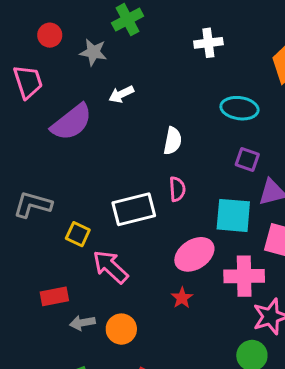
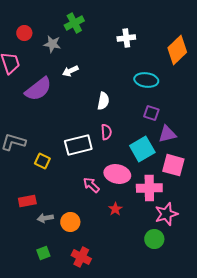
cyan square: (233, 215) -> (142, 149), turned -35
pink ellipse: (194, 254) -> (117, 174), turned 45
pink arrow: (110, 267) -> (91, 185), moved, size x0.7
red star: (182, 298) -> (115, 209), moved

